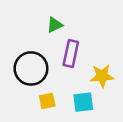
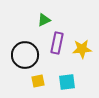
yellow star: (102, 76) -> (82, 49), moved

